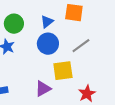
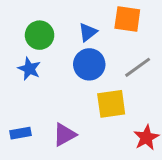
purple triangle: (43, 89) -> (64, 135), moved

